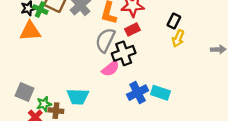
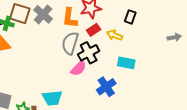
yellow arrow: (178, 38) -> (114, 35), moved, turned 98
cyan rectangle: (160, 93) -> (126, 63), moved

